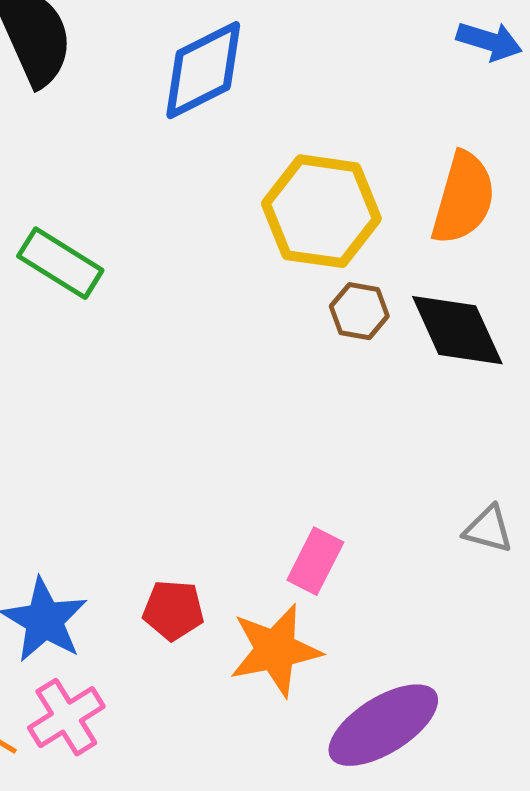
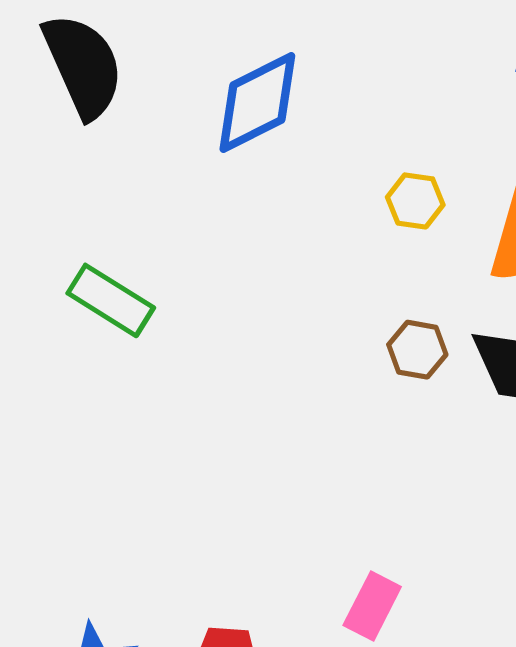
yellow hexagon: (321, 211) -> (415, 201), moved, size x0.5

